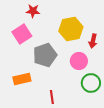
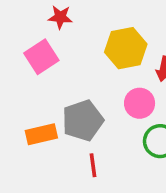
gray pentagon: (45, 55) -> (83, 120), moved

